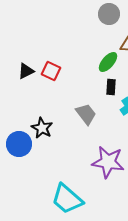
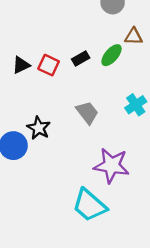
black rectangle: (111, 87) -> (81, 58), moved, turned 56
cyan trapezoid: (67, 199) -> (89, 205), moved

